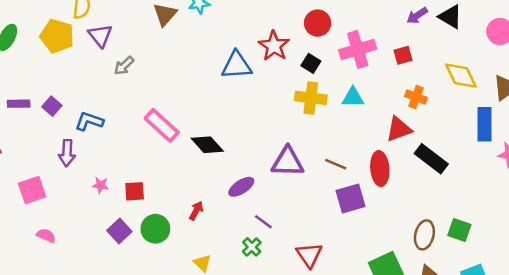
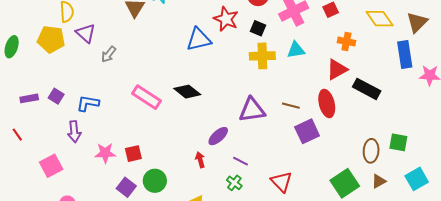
black diamond: (207, 145) -> (187, 92), moved
pink star: (100, 185) -> (105, 153), size x1.5
red arrow: (196, 211) -> (200, 160), moved, turned -35

